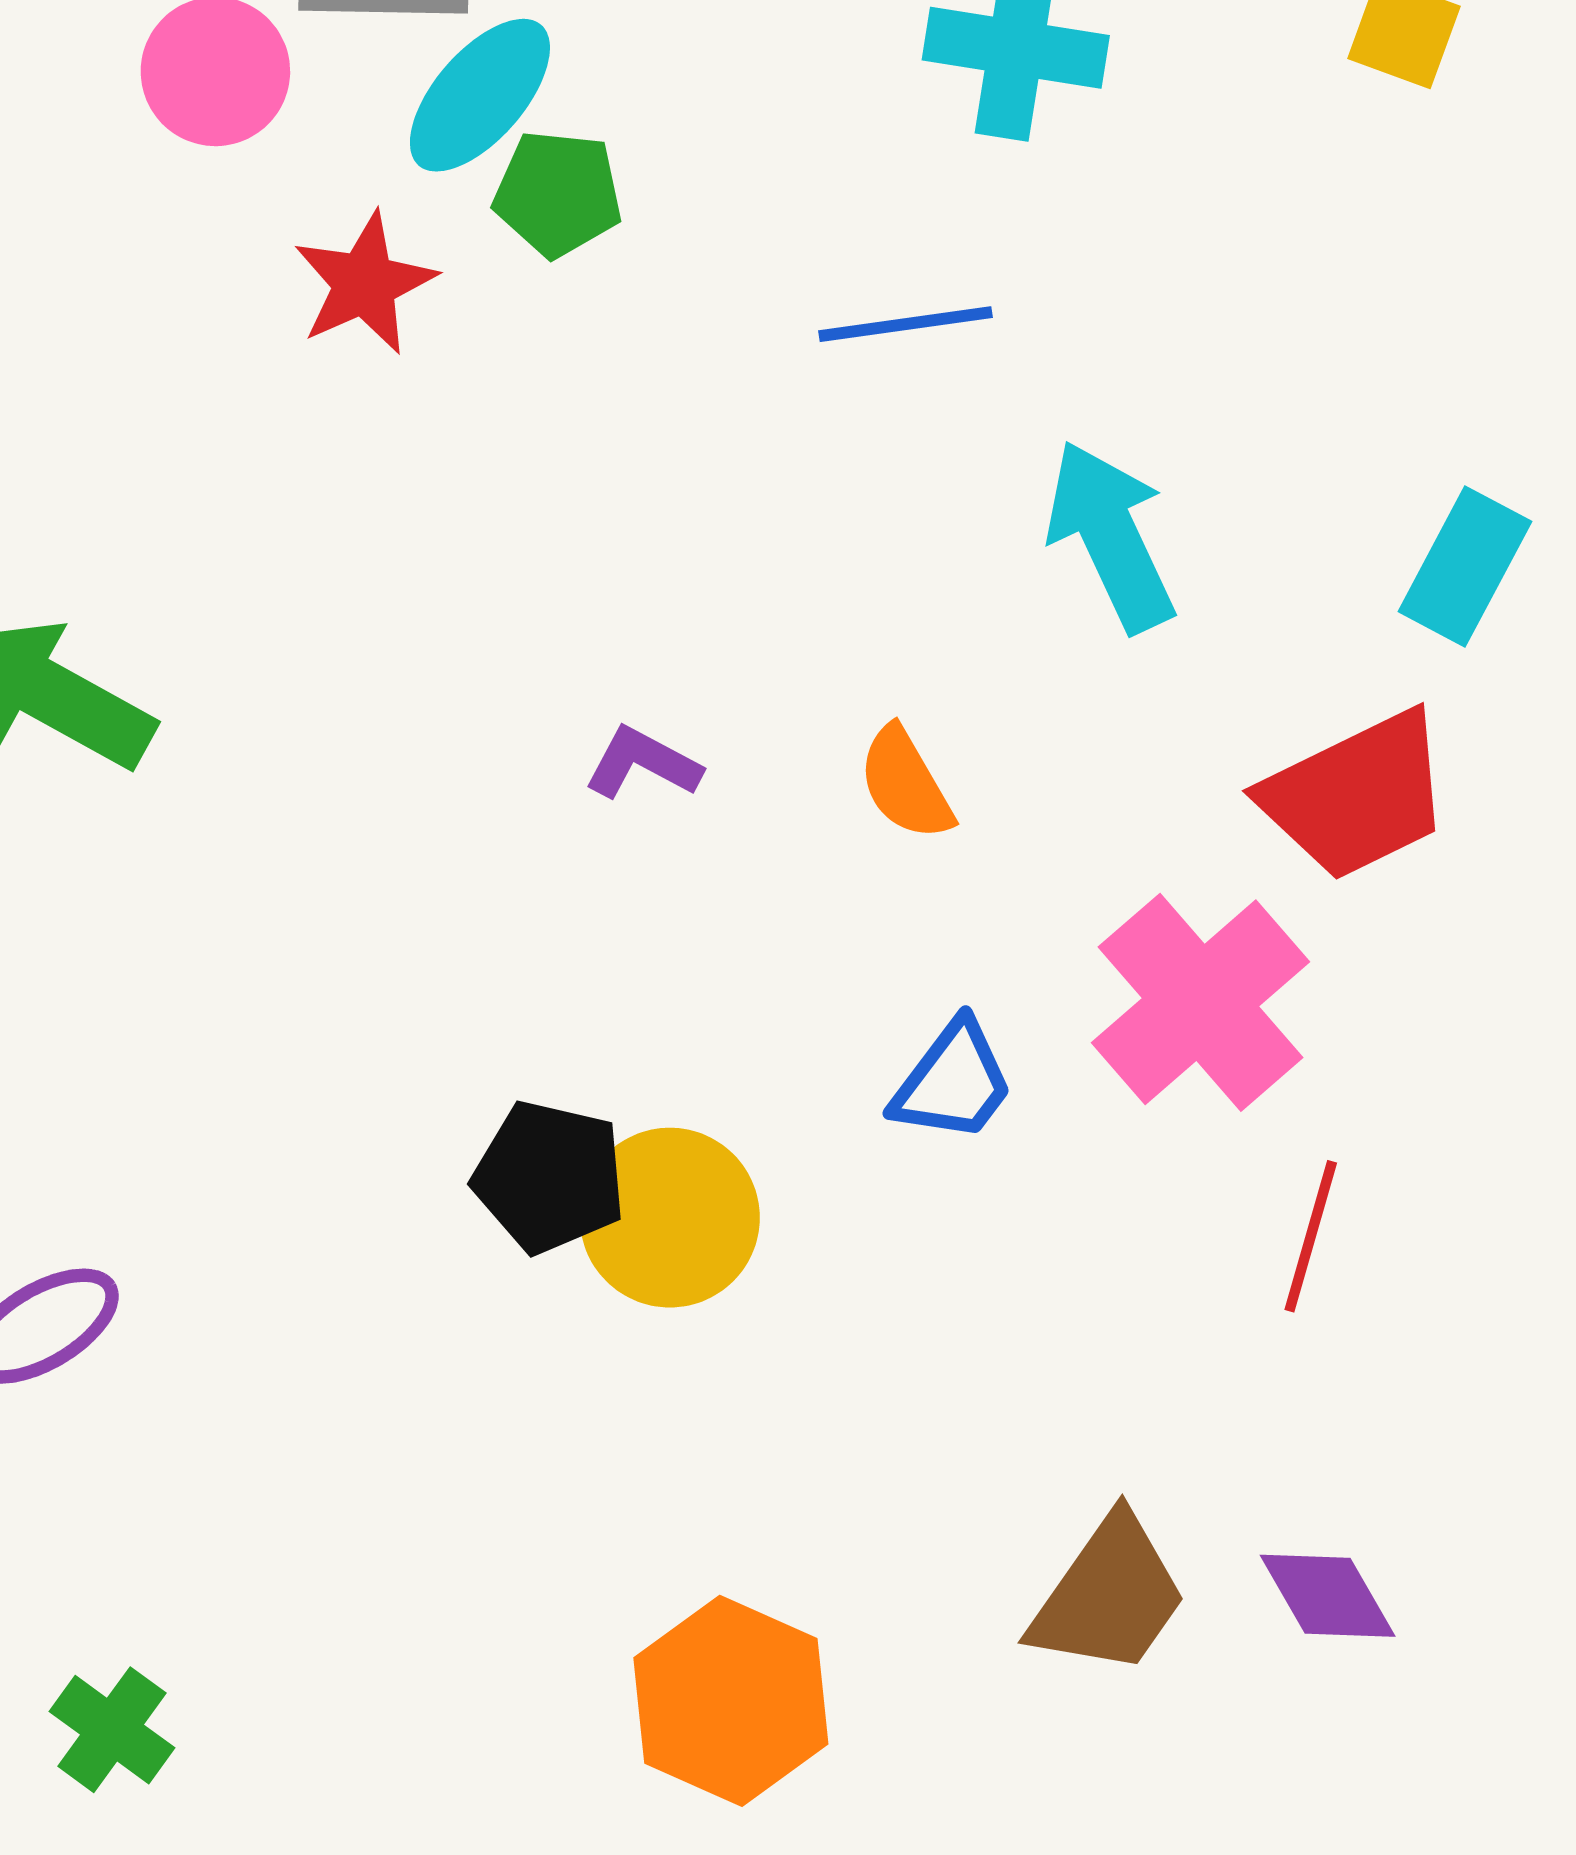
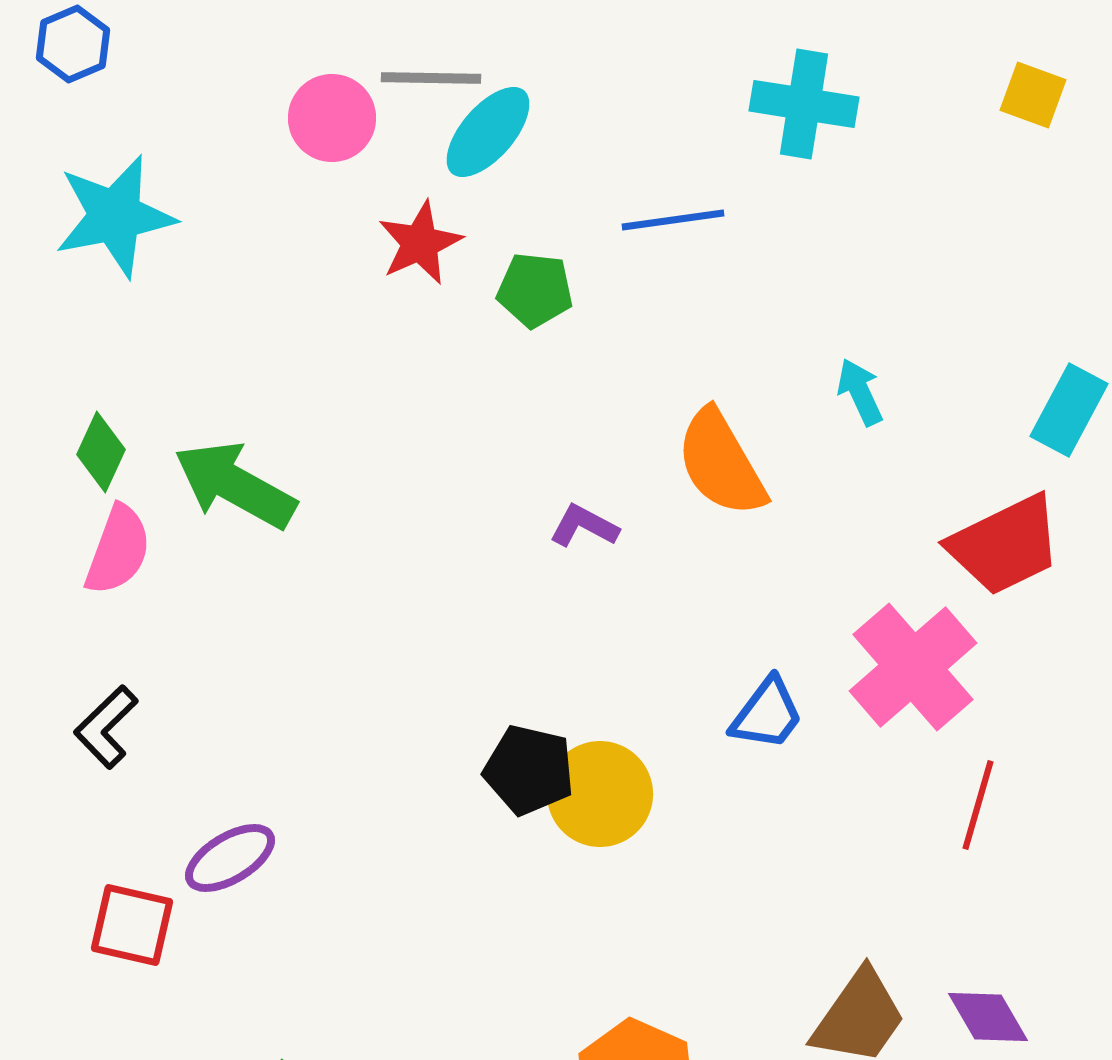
green pentagon: (558, 194) -> (535, 290), moved
blue line: (905, 324) -> (673, 220), moved
cyan arrow: (1111, 536) -> (860, 392), size x0.6
orange semicircle: (905, 784) -> (721, 463), moved, size x1.6

